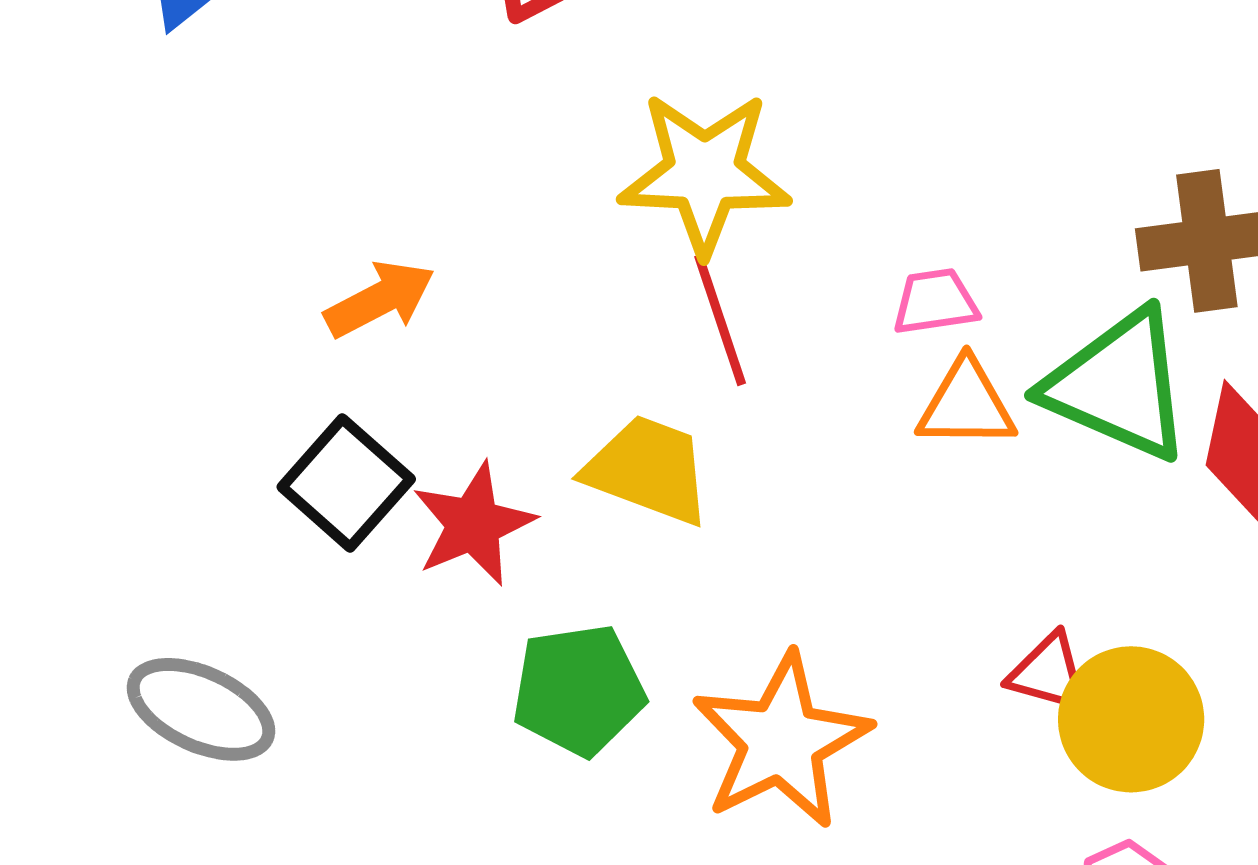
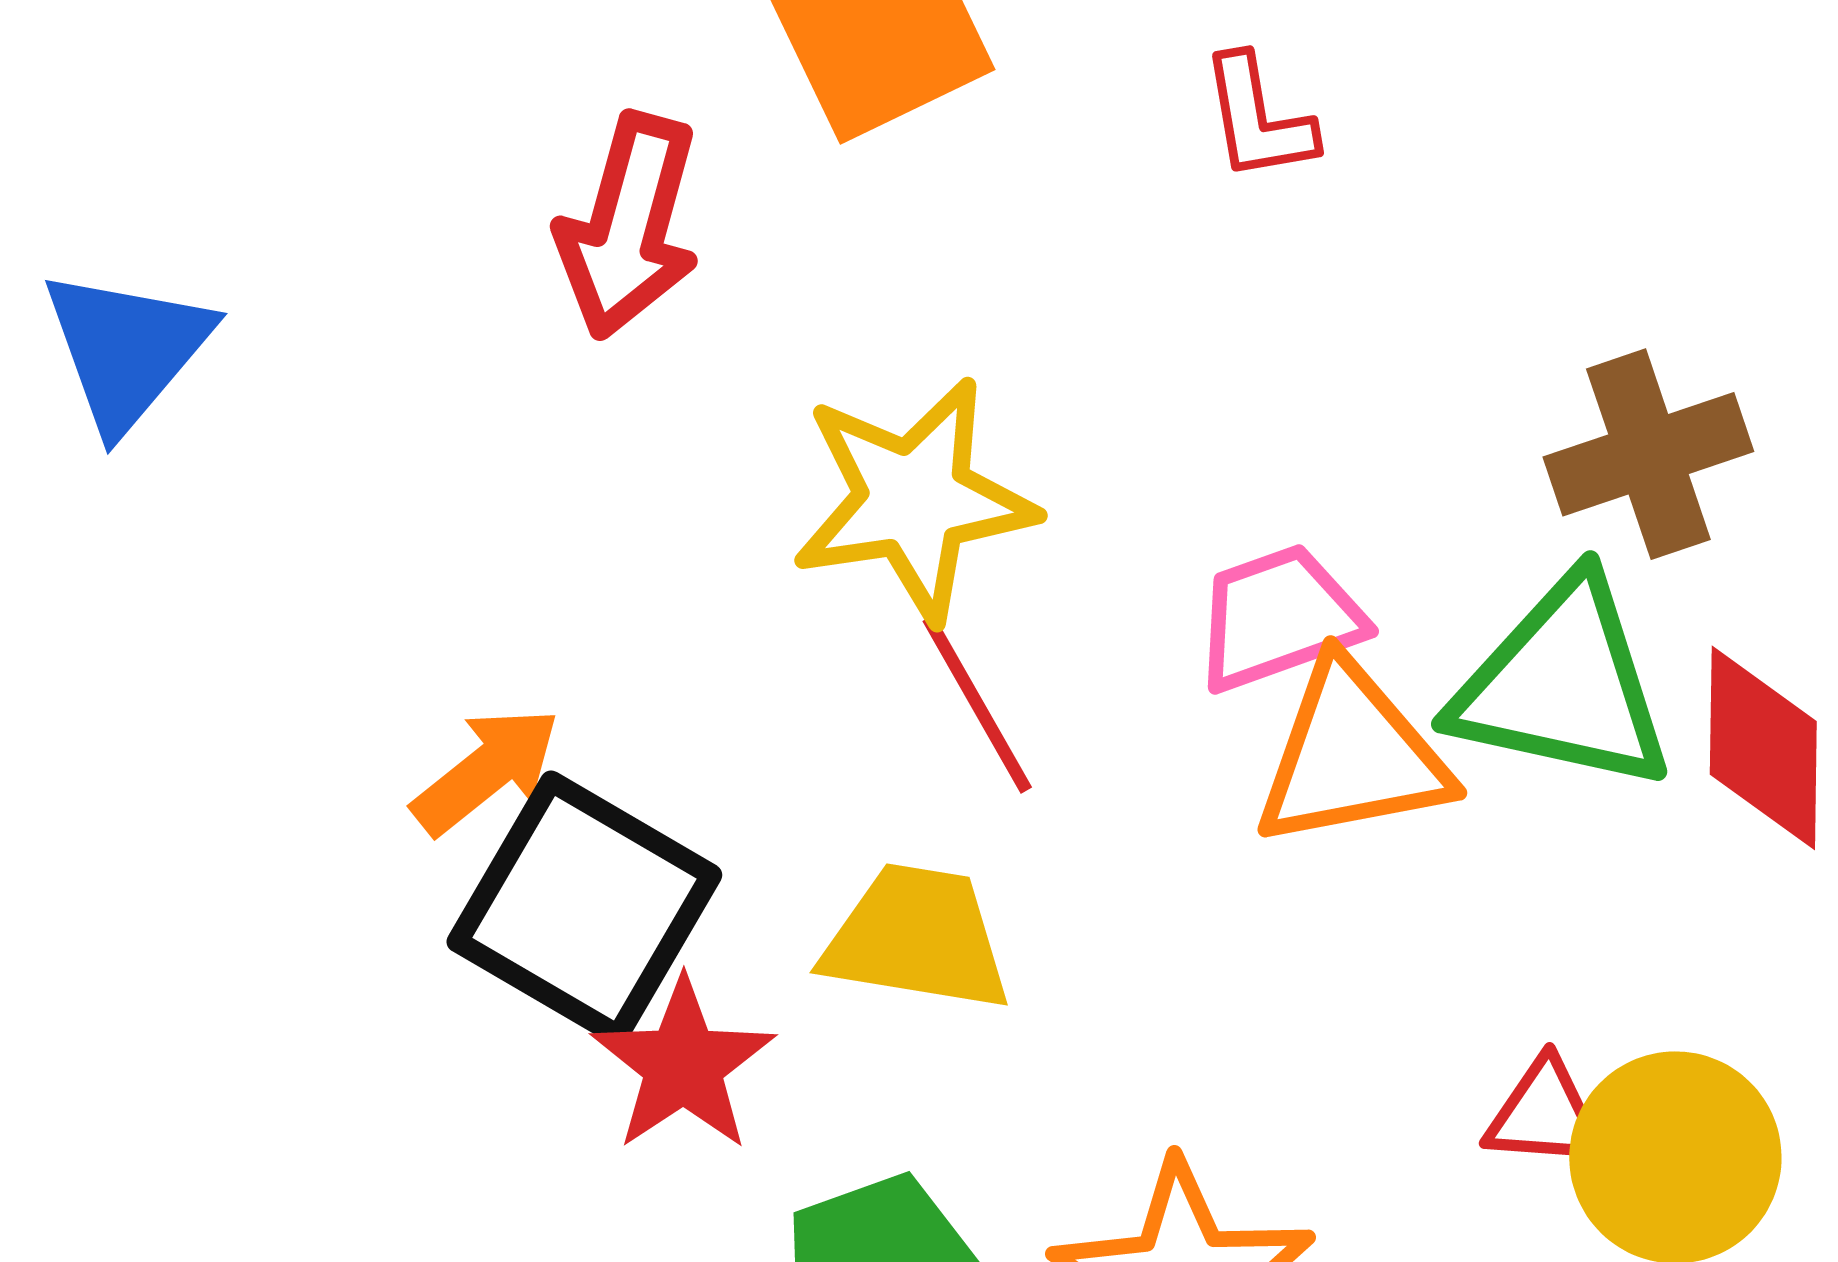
pink trapezoid: (935, 302) -> (1279, 618), size x1.4
orange triangle: (966, 404) -> (1352, 755), size x1.4
black square: (346, 483) -> (584, 908), moved, size x1.4

